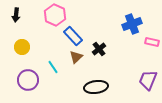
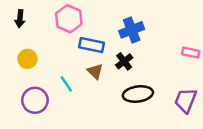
blue cross: (132, 24) -> (132, 30), moved
blue rectangle: (73, 36) -> (91, 45), turned -36
brown triangle: (76, 57) -> (95, 71), turned -32
black ellipse: (96, 87) -> (138, 94), moved

